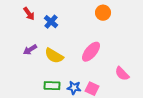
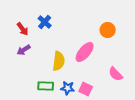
orange circle: (103, 13) -> (108, 30), moved
red arrow: (29, 14) -> (23, 29), moved
yellow semicircle: (54, 56) -> (59, 61), moved, turned -114

